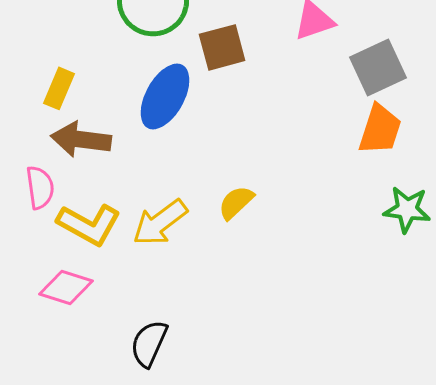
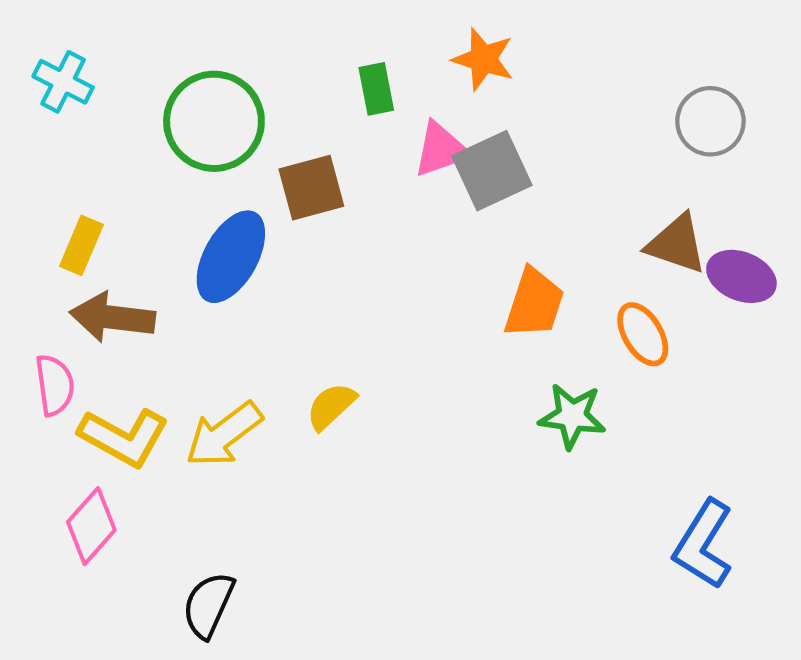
gray square: (378, 67) -> (492, 171), moved
pink diamond: (66, 287) -> (91, 526), turned -66

